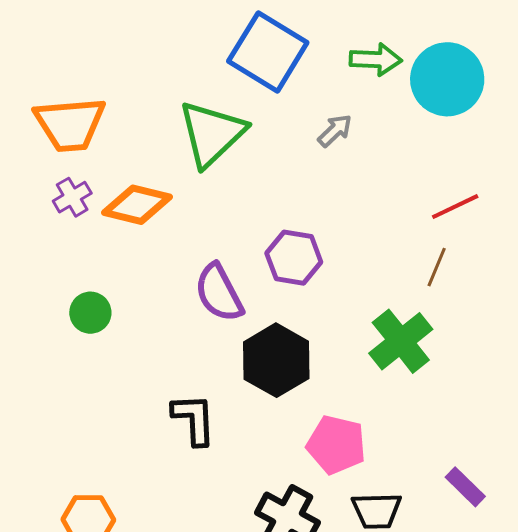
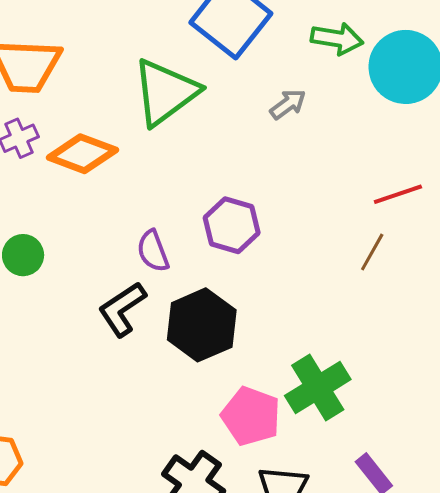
purple semicircle: (219, 293) -> (153, 251), size x0.7
green cross: (401, 341) -> (318, 388), moved
black L-shape: (194, 419) -> (122, 309), moved, turned -128

